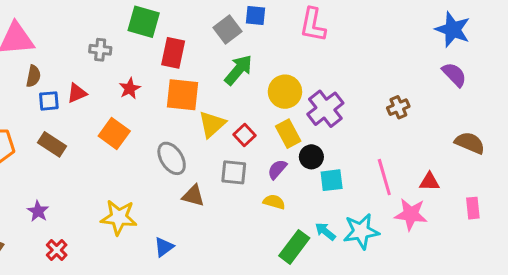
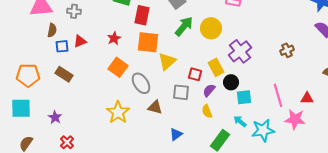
gray cross: (100, 50) -> (74, 11), moved
yellow circle: (285, 92) -> (211, 28), moved
orange square: (114, 134) -> (118, 67), moved
red square: (245, 135) -> (195, 74), moved, turned -32
yellow semicircle: (274, 202) -> (207, 111), turned -128
yellow star: (119, 217) -> (118, 112), moved, turned 30
cyan arrow: (325, 231) -> (240, 121), moved
blue triangle: (164, 247) -> (176, 134), moved

